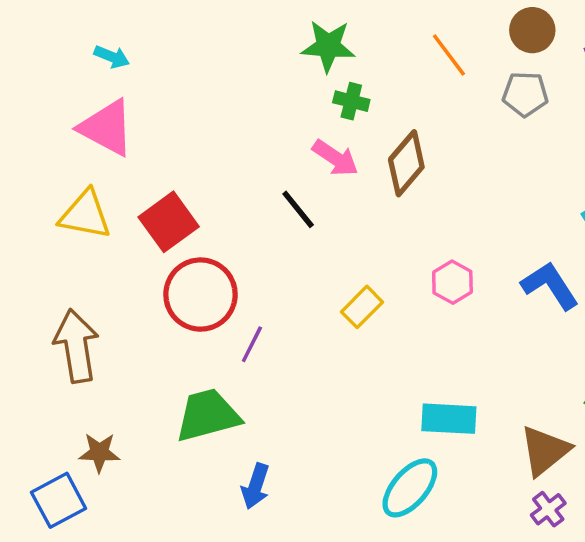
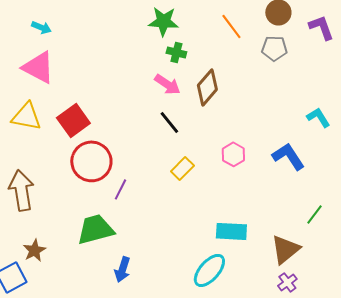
black line: (298, 209) -> (169, 122), moved
brown star: (99, 452) -> (34, 250), turned -30

